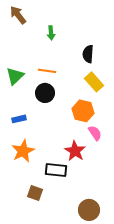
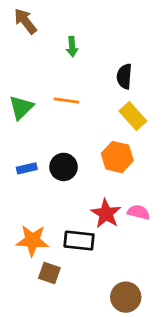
black circle: (45, 93) -> (64, 167), moved
pink semicircle: (95, 133) -> (139, 212), moved, turned -42
orange star: (23, 151) -> (32, 240), moved, turned 30

